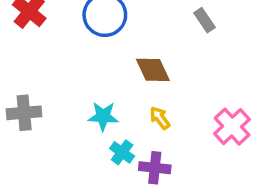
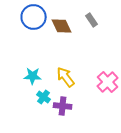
brown diamond: (153, 70) -> (62, 26), moved
yellow arrow: (160, 118) -> (66, 77), size x1.5

